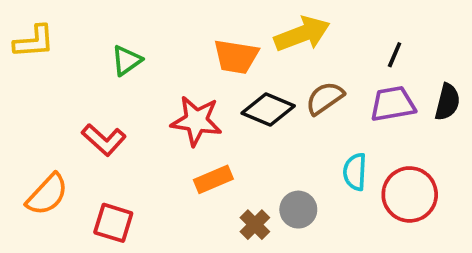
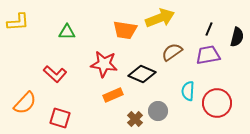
green triangle: (126, 60) -> (67, 32), turned 36
black semicircle: (447, 102) -> (237, 37), moved
black diamond: (268, 110) -> (142, 74), moved

